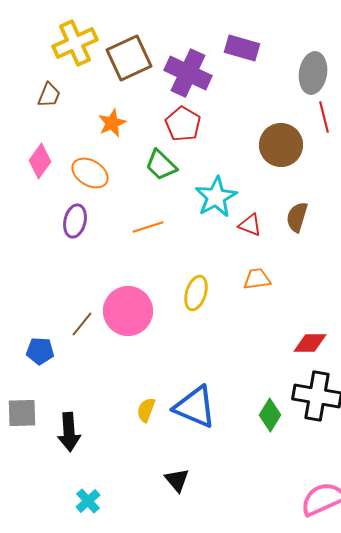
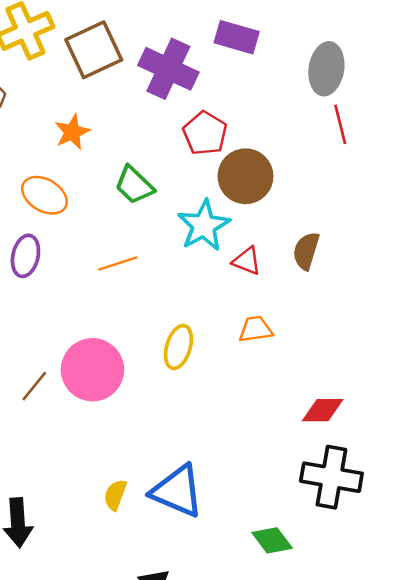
red pentagon: (183, 124) -> (205, 133), moved
brown circle: (281, 145) -> (245, 176), moved
green diamond: (270, 415) -> (272, 540), moved, turned -68

